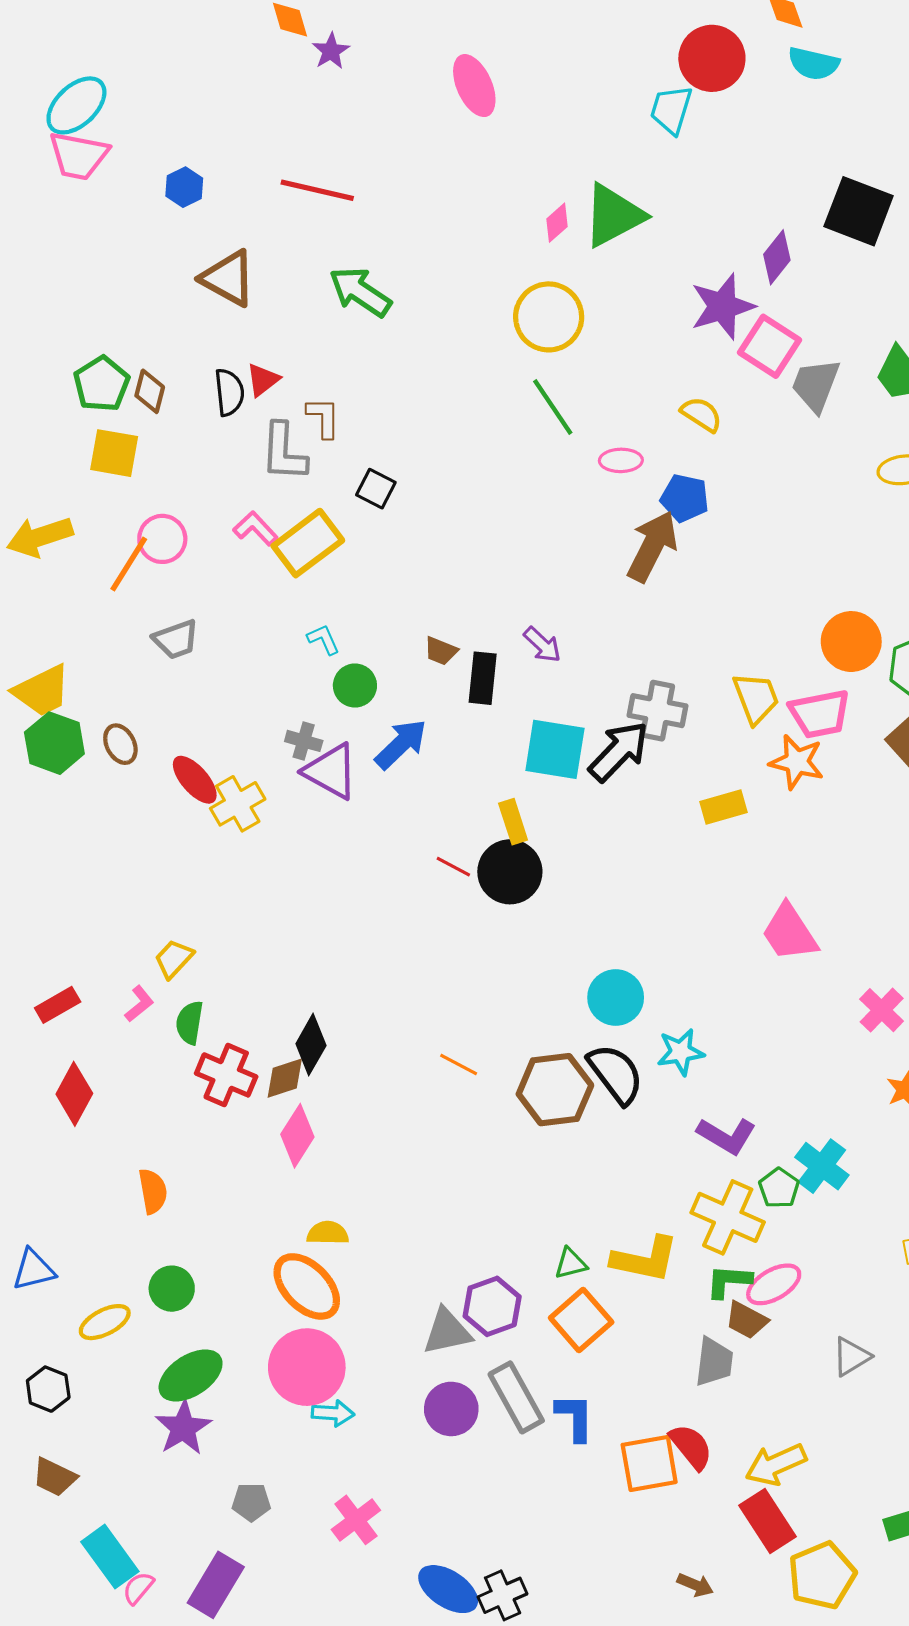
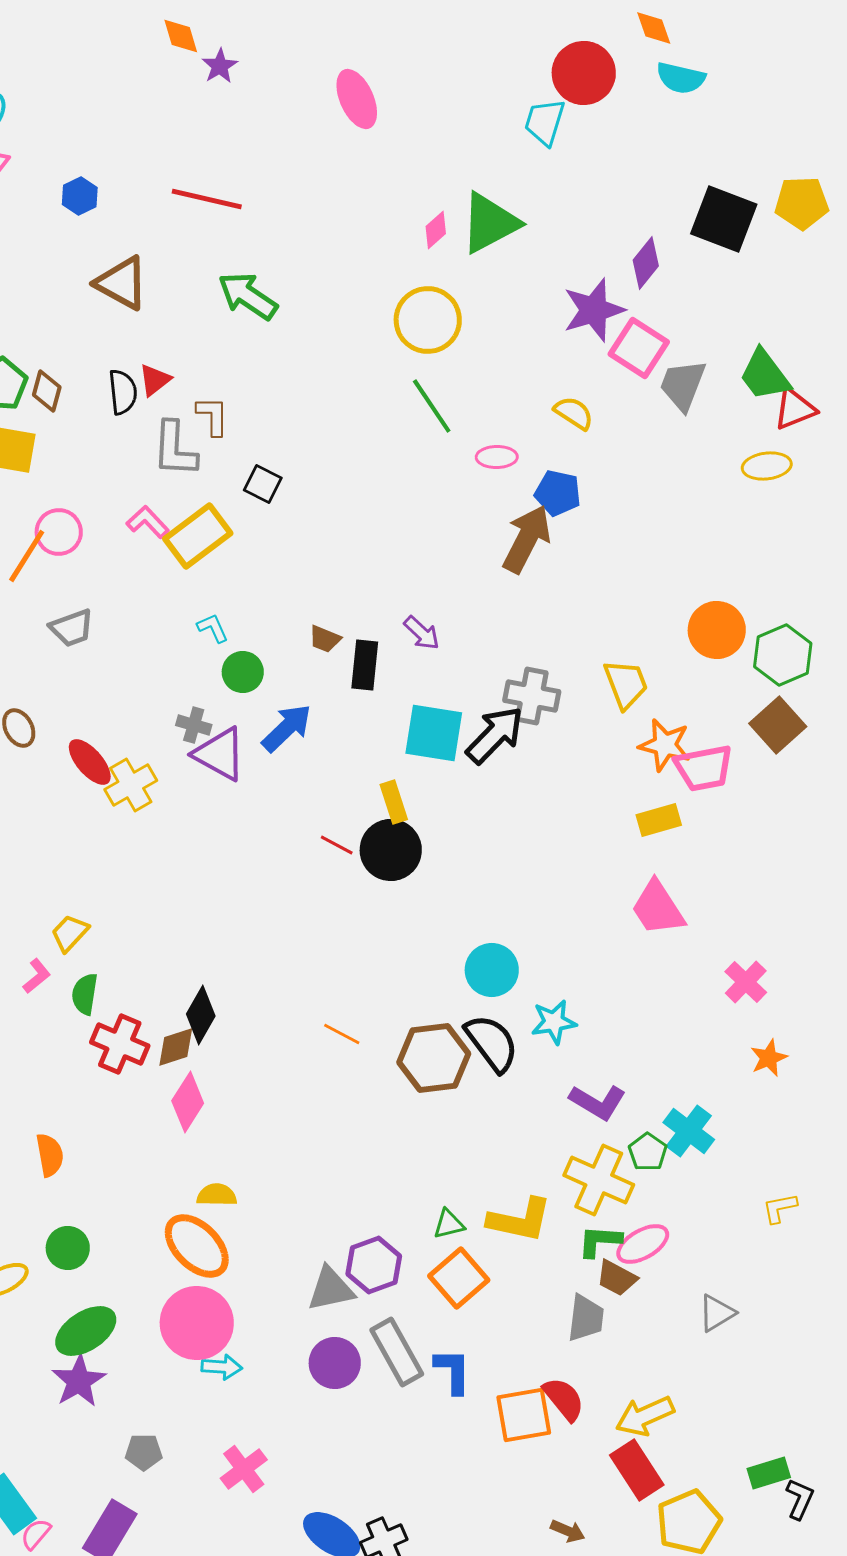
pink trapezoid: (820, 714) -> (704, 768), moved
yellow rectangle: (723, 807) -> (659, 820), moved

